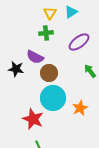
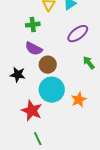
green cross: (46, 33) -> (33, 25), moved
black star: (16, 69) -> (18, 75), moved

